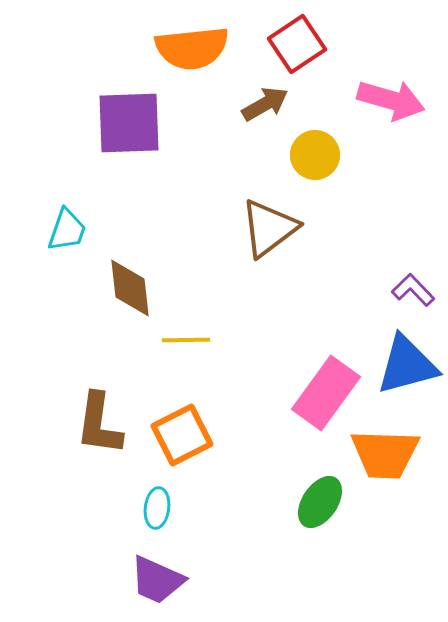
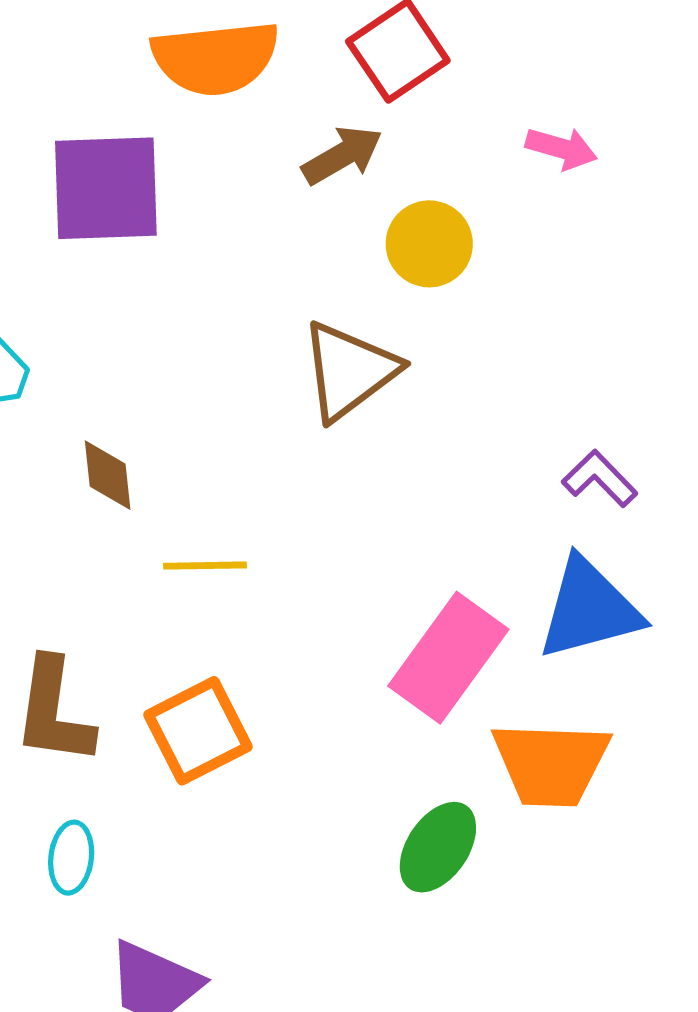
pink arrow: (391, 100) -> (561, 148), size x0.6
brown diamond: (130, 288) -> (108, 475), size x0.7
cyan ellipse: (157, 508) -> (71, 858), moved

